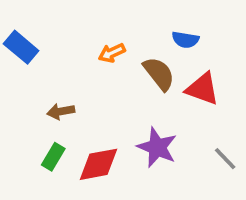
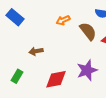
purple star: (157, 147) -> (87, 70), turned 30
green rectangle: (53, 157) -> (17, 76), moved

